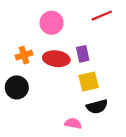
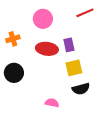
orange cross: (24, 55) -> (13, 39), moved
pink semicircle: (73, 123) -> (52, 103), moved

